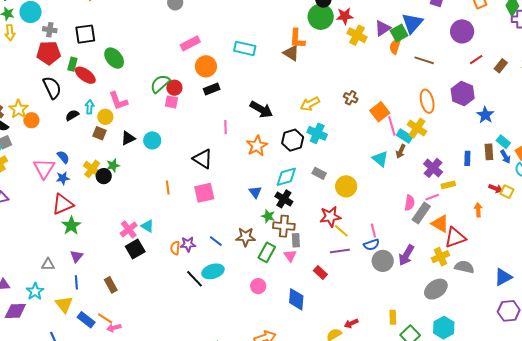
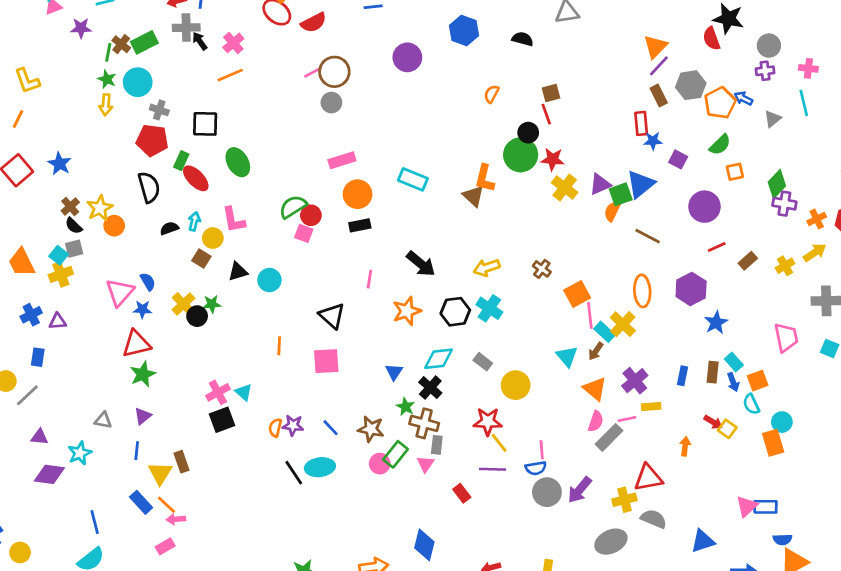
orange triangle: (440, 224) -> (595, 389), moved
pink circle: (258, 286) -> (380, 464), moved
blue diamond: (296, 299) -> (424, 545), moved
yellow triangle: (64, 304) -> (160, 473), moved

